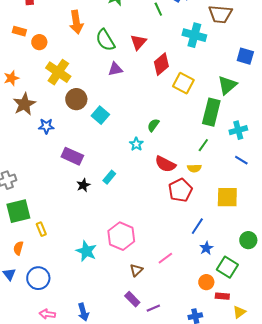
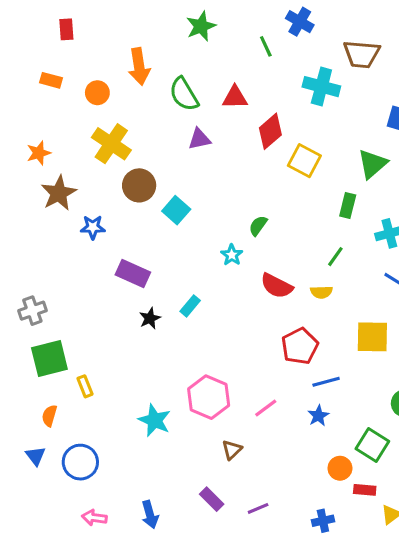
orange circle: (39, 42) -> (97, 93), moved
red triangle: (138, 42) -> (235, 97), turned 48
green rectangle: (211, 112) -> (348, 206), size x0.6
red pentagon: (180, 190) -> (300, 346), moved
blue line: (197, 226) -> (326, 382), turned 42
blue star: (206, 248) -> (318, 416), moved
pink line: (165, 258) -> (266, 408), moved
purple rectangle: (132, 299) -> (212, 499), moved

